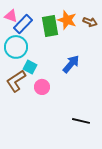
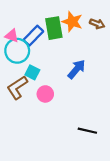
pink triangle: (11, 16) -> (12, 36), moved
blue rectangle: (23, 24) -> (33, 36), moved

